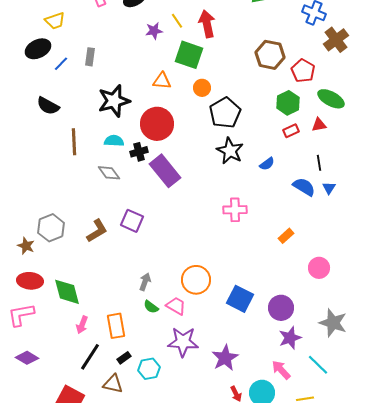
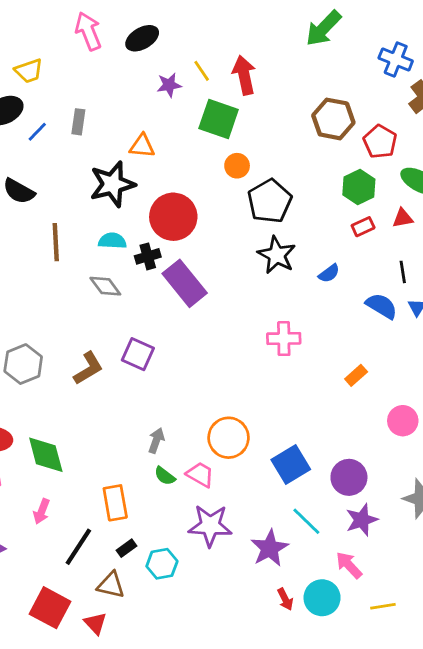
orange triangle: (162, 81) -> (142, 146), moved
blue square: (240, 299) -> (291, 465), turned 32
pink arrow: (82, 325) -> (42, 511), moved
cyan line: (318, 365) -> (306, 521), moved

